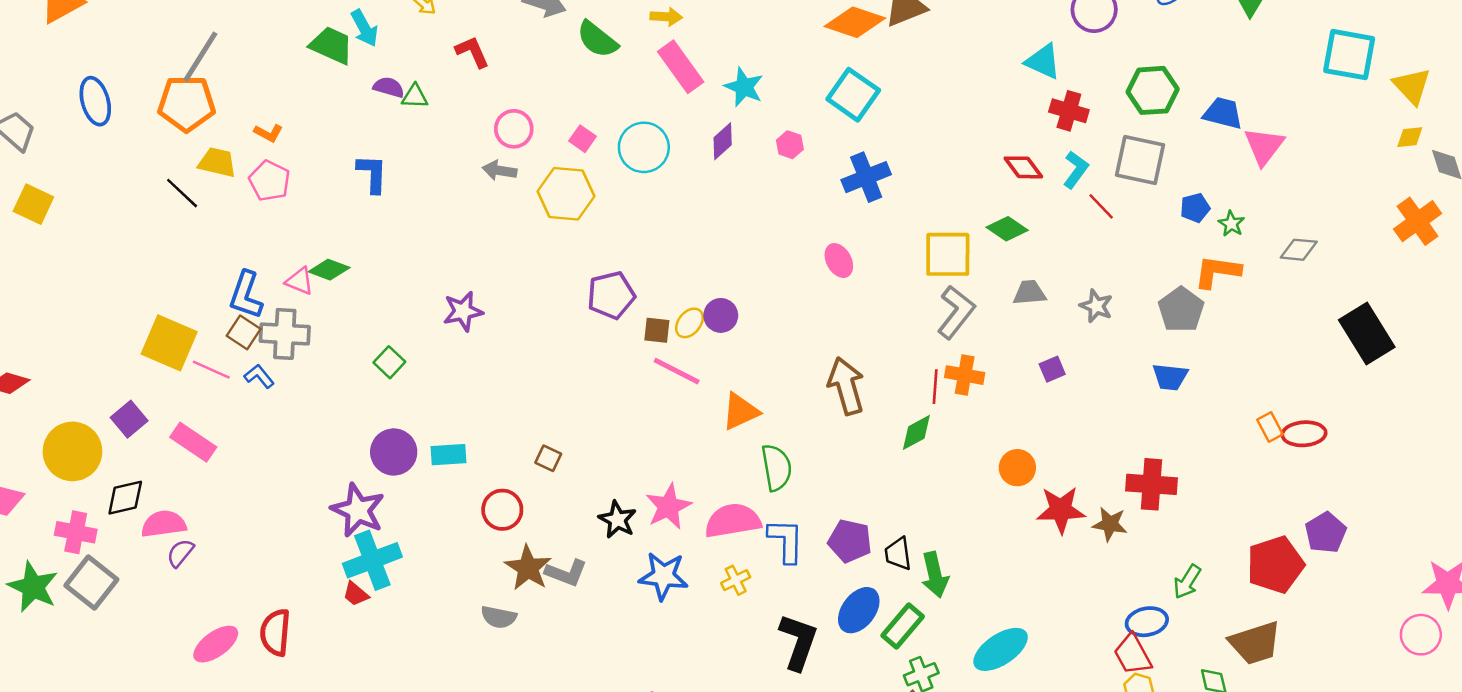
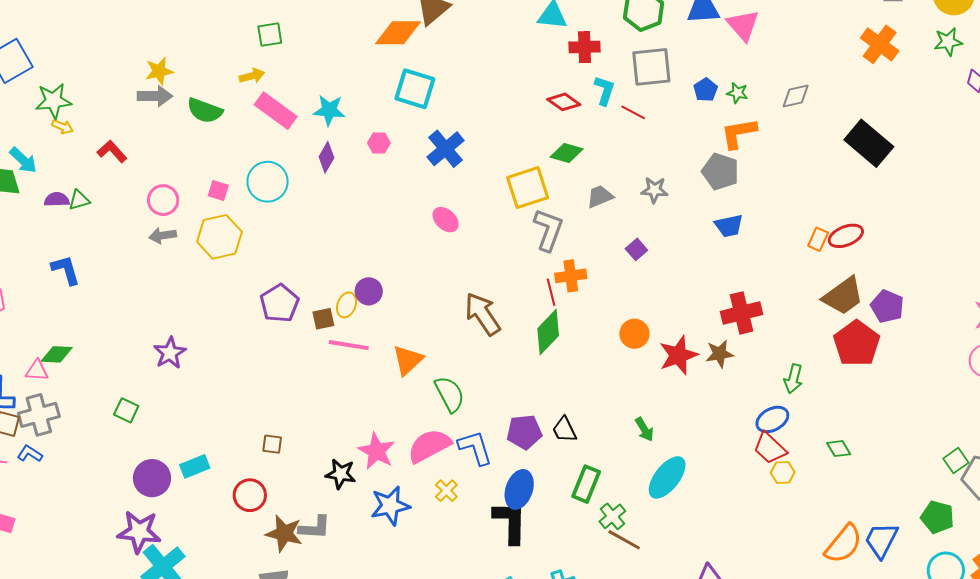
orange rectangle: (1270, 427) -> (818, 239), turned 70
green diamond: (916, 432) -> (548, 332), size x1.4
green arrow: (935, 575) -> (644, 429), moved, size x0.7
blue ellipse: (859, 610) -> (519, 489), moved
brown trapezoid: (1255, 643) -> (843, 296), moved

